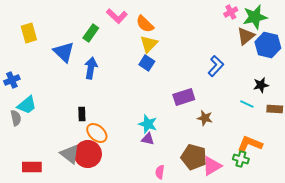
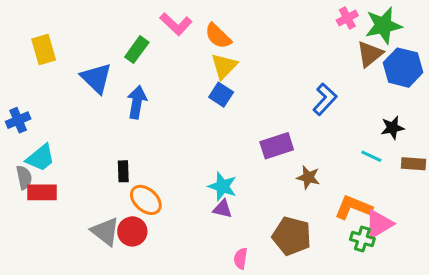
orange L-shape: (250, 144) -> (353, 207), moved
red circle: (88, 154) -> (132, 231), size x0.7
pink triangle: (212, 166) -> (379, 224), moved
red rectangle: (32, 167) -> (42, 192), moved

